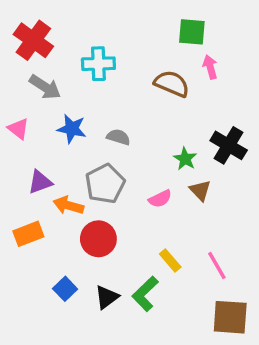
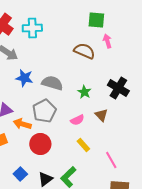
cyan cross: (98, 64) -> (32, 28), moved
gray semicircle: (118, 137) -> (52, 83), size x1.5
green star: (185, 159) -> (84, 92), moved
yellow rectangle: (170, 260) -> (83, 145), moved

